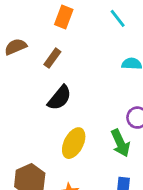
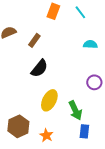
orange rectangle: (64, 17) -> (53, 11), moved
green arrow: (120, 143) -> (75, 110), moved

